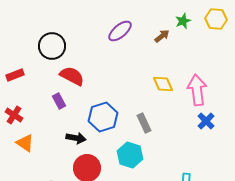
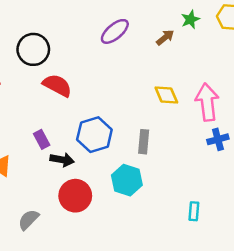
purple rectangle: (59, 101) -> (42, 139), moved
blue cross: (206, 121) -> (218, 139), turned 30
gray rectangle: (144, 123) -> (144, 142), turned 30

